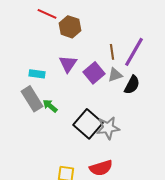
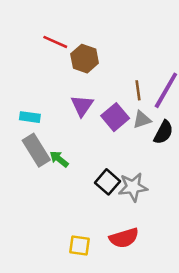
cyan rectangle: (37, 74) -> (30, 117), moved
black square: (88, 124) -> (107, 182), size x0.7

